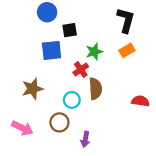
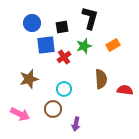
blue circle: (47, 12) -> (32, 23), moved
black L-shape: (126, 20) -> (90, 18), moved
red cross: (81, 70) -> (64, 57), moved
brown semicircle: (95, 89) -> (101, 79), moved

